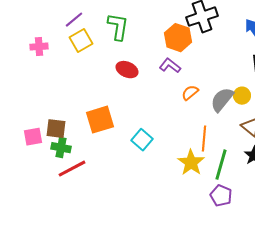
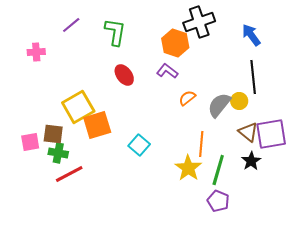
yellow square: (81, 41) -> (78, 107), moved, size x1.4
red ellipse: (127, 70) -> (124, 75), turned 30

